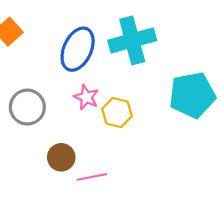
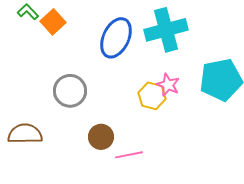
pink star: (86, 97) -> (168, 85), moved

